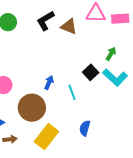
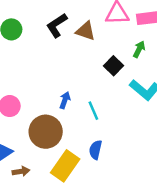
green arrow: (111, 54) -> (139, 49), moved
black square: (91, 72) -> (114, 66), moved
blue semicircle: (85, 128) -> (95, 150), moved

